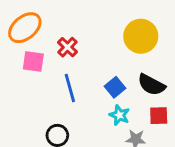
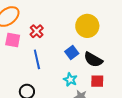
blue square: (115, 87) -> (72, 53), moved

